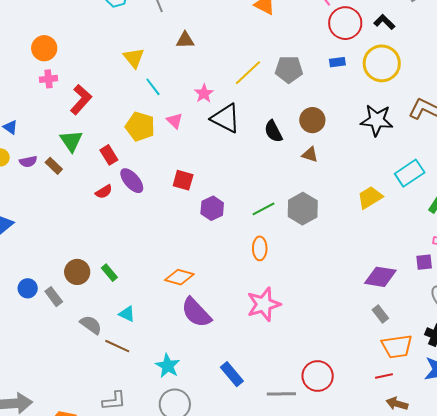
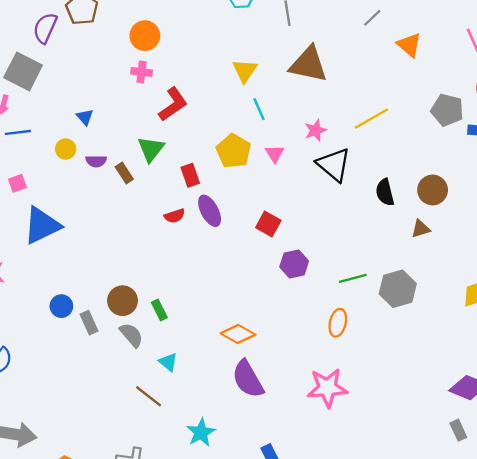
brown triangle: (185, 40) -> (308, 64), size x1.8
gray pentagon: (289, 69) -> (447, 110), moved
brown triangle: (310, 155) -> (421, 229), turned -48
gray semicircle: (91, 325) -> (131, 335), moved

